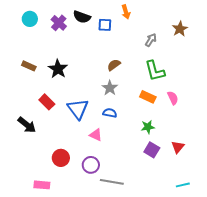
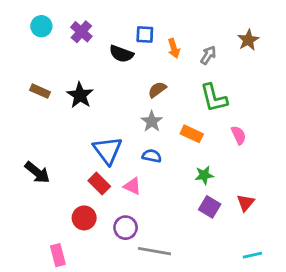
orange arrow: (126, 12) -> (174, 48), moved
black semicircle: (82, 17) -> (121, 54), moved
orange rectangle: (148, 97) -> (192, 134), moved
red rectangle: (47, 102) -> (99, 183), moved
pink rectangle: (42, 185) -> (58, 255), turned 70

